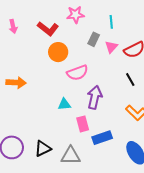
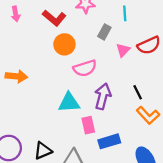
pink triangle: (111, 47) -> (123, 50), moved
black line: (130, 80) -> (138, 92), moved
cyan triangle: (64, 104) -> (69, 103), size x1.5

